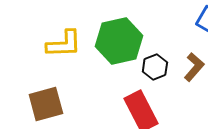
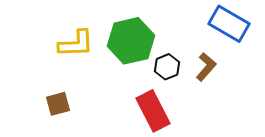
brown square: (46, 104) -> (58, 104), size x0.7

